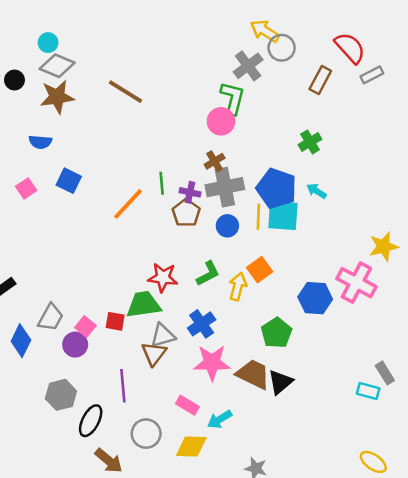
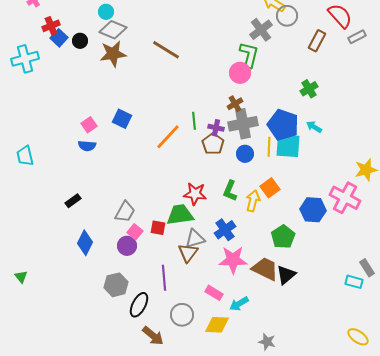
blue semicircle: (40, 142) -> (87, 146), moved
green L-shape: (208, 274) -> (230, 191), turned 140
gray trapezoid: (51, 317) -> (125, 212), moved

